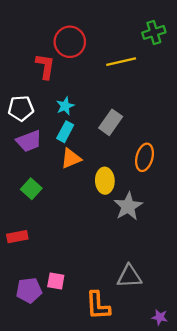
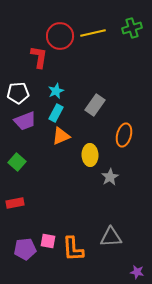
yellow line: (121, 62) -> (93, 33), moved
green square: (31, 189) -> (17, 162), moved
gray star: (128, 206) -> (110, 177), size x0.7
orange L-shape: (98, 306) -> (73, 249), moved

